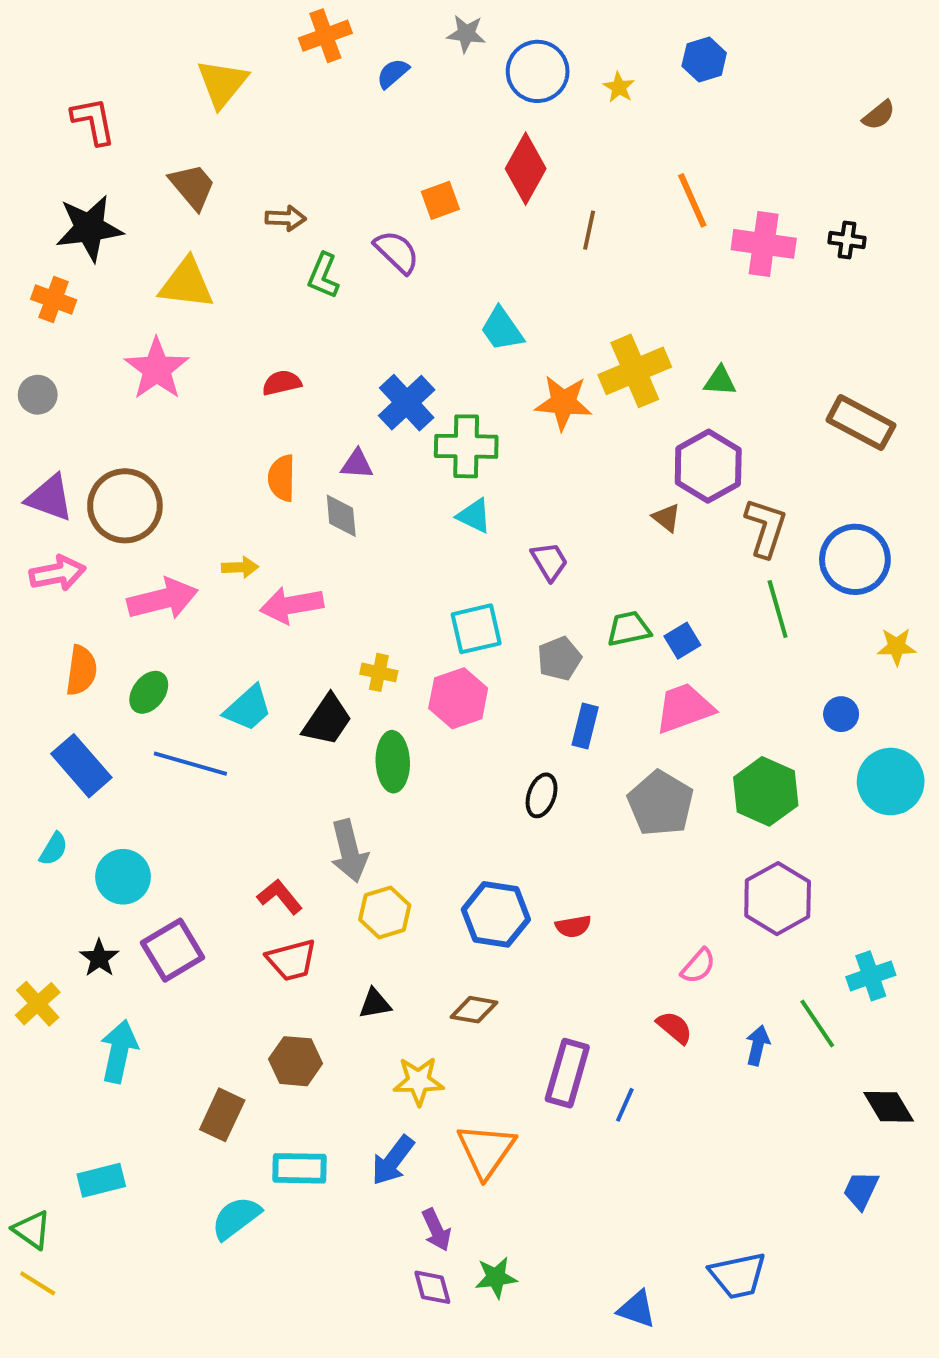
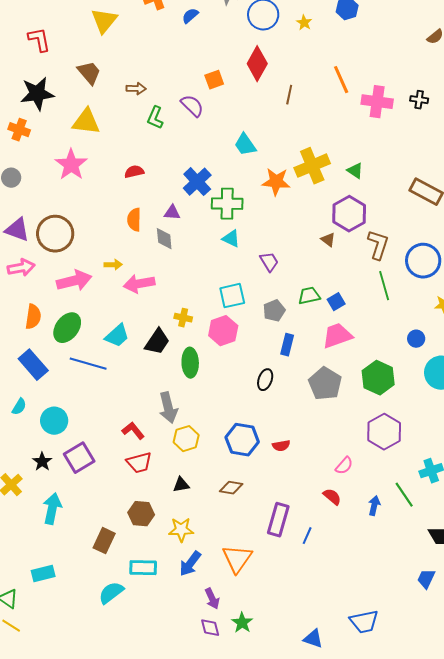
green triangle: (720, 381) -> (355, 171), turned 30
green ellipse: (149, 692) -> (67, 328), size x1.4
yellow star: (419, 1081) -> (181, 530), moved
green star: (496, 1277) -> (242, 623), turned -30

